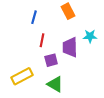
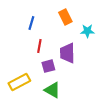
cyan star: (90, 36) -> (87, 31), moved

